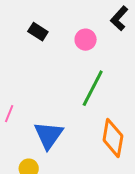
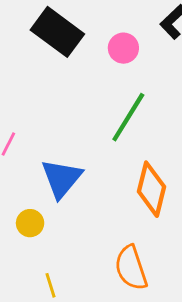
black rectangle: (38, 32) -> (57, 32), size x1.8

